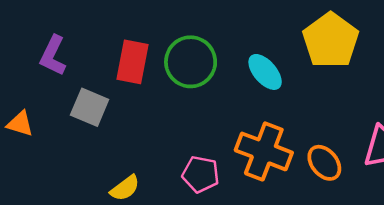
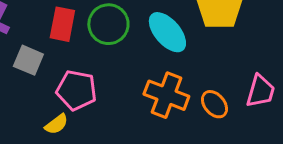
cyan ellipse: (265, 72) -> (167, 32), size x1.4
pink pentagon: (201, 174) -> (76, 90), moved, size x1.4

